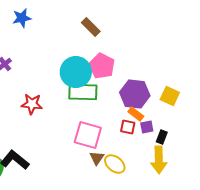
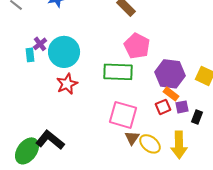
cyan circle: (76, 72) -> (64, 52), moved
red star: (32, 104) -> (67, 84), turned -30
red square: (128, 127) -> (163, 107), turned -35
yellow arrow: (159, 160) -> (179, 145), moved

